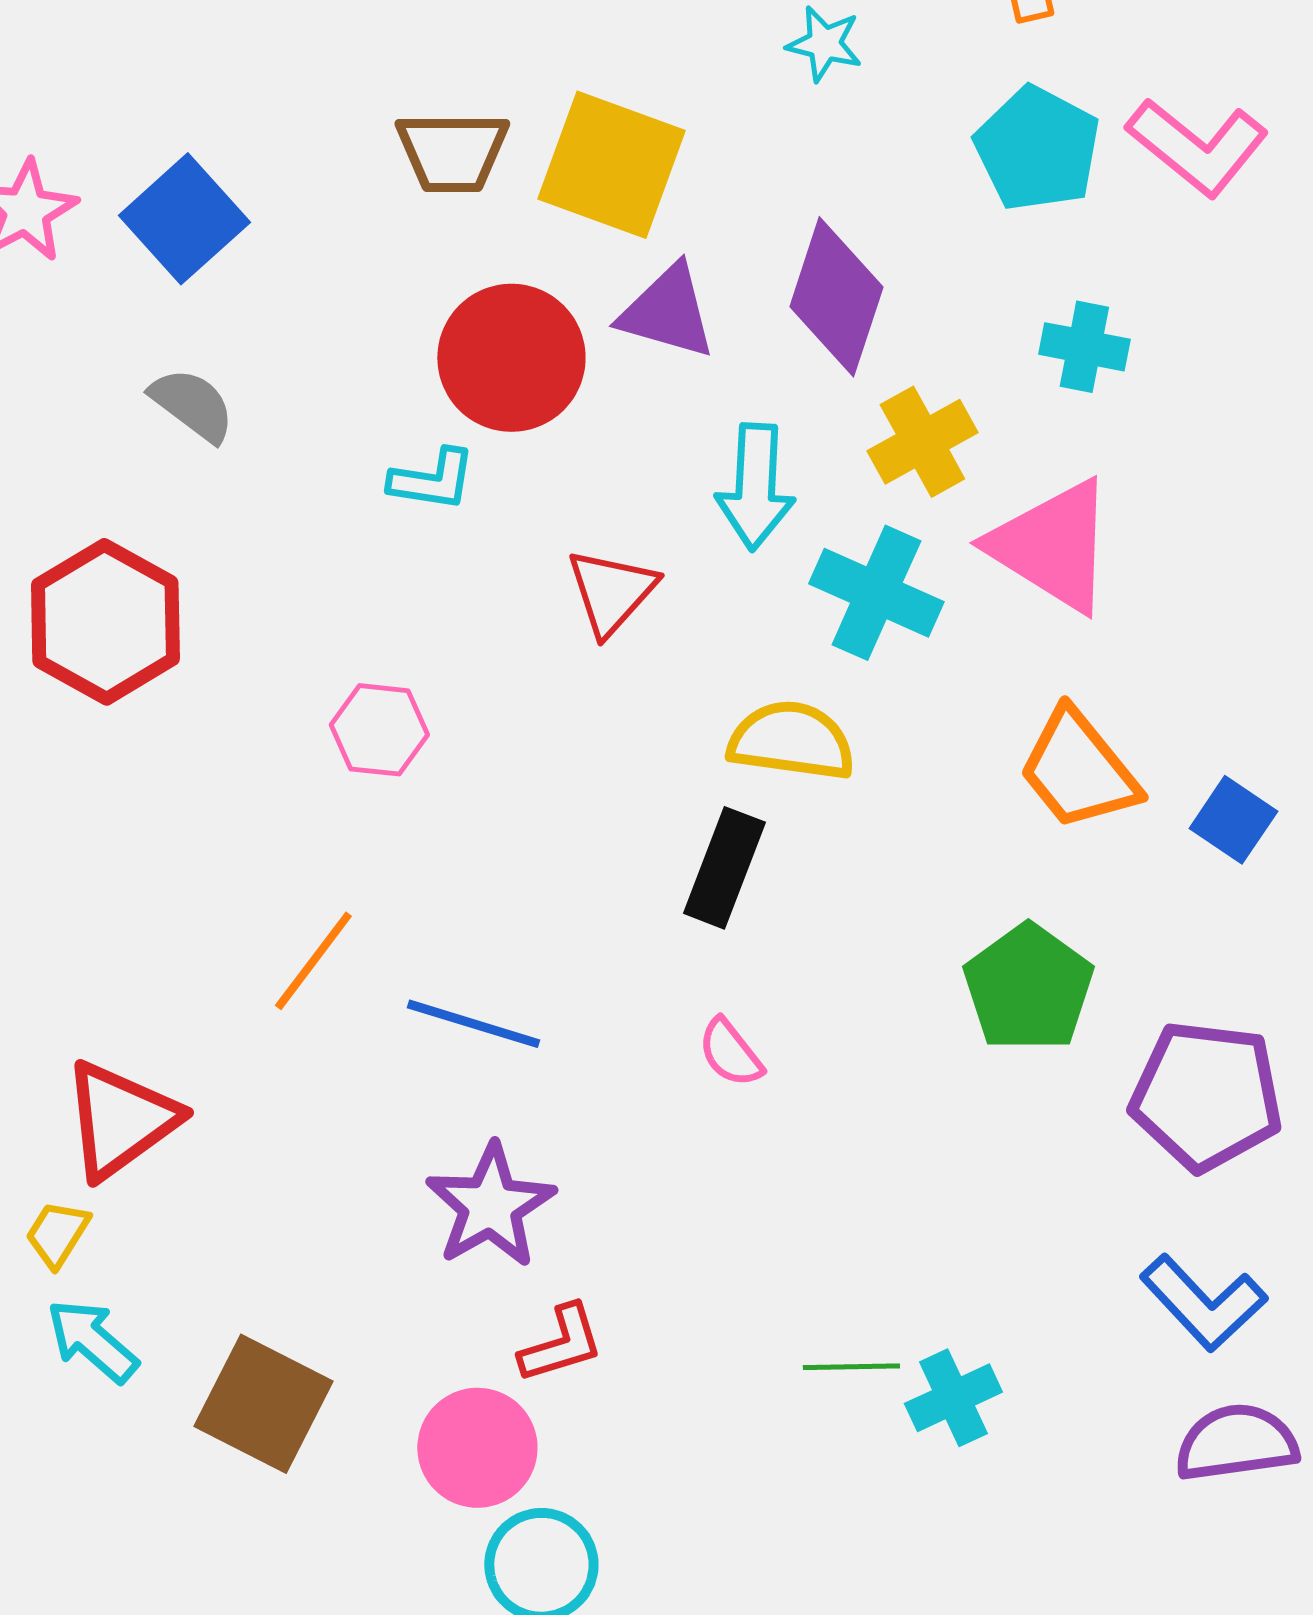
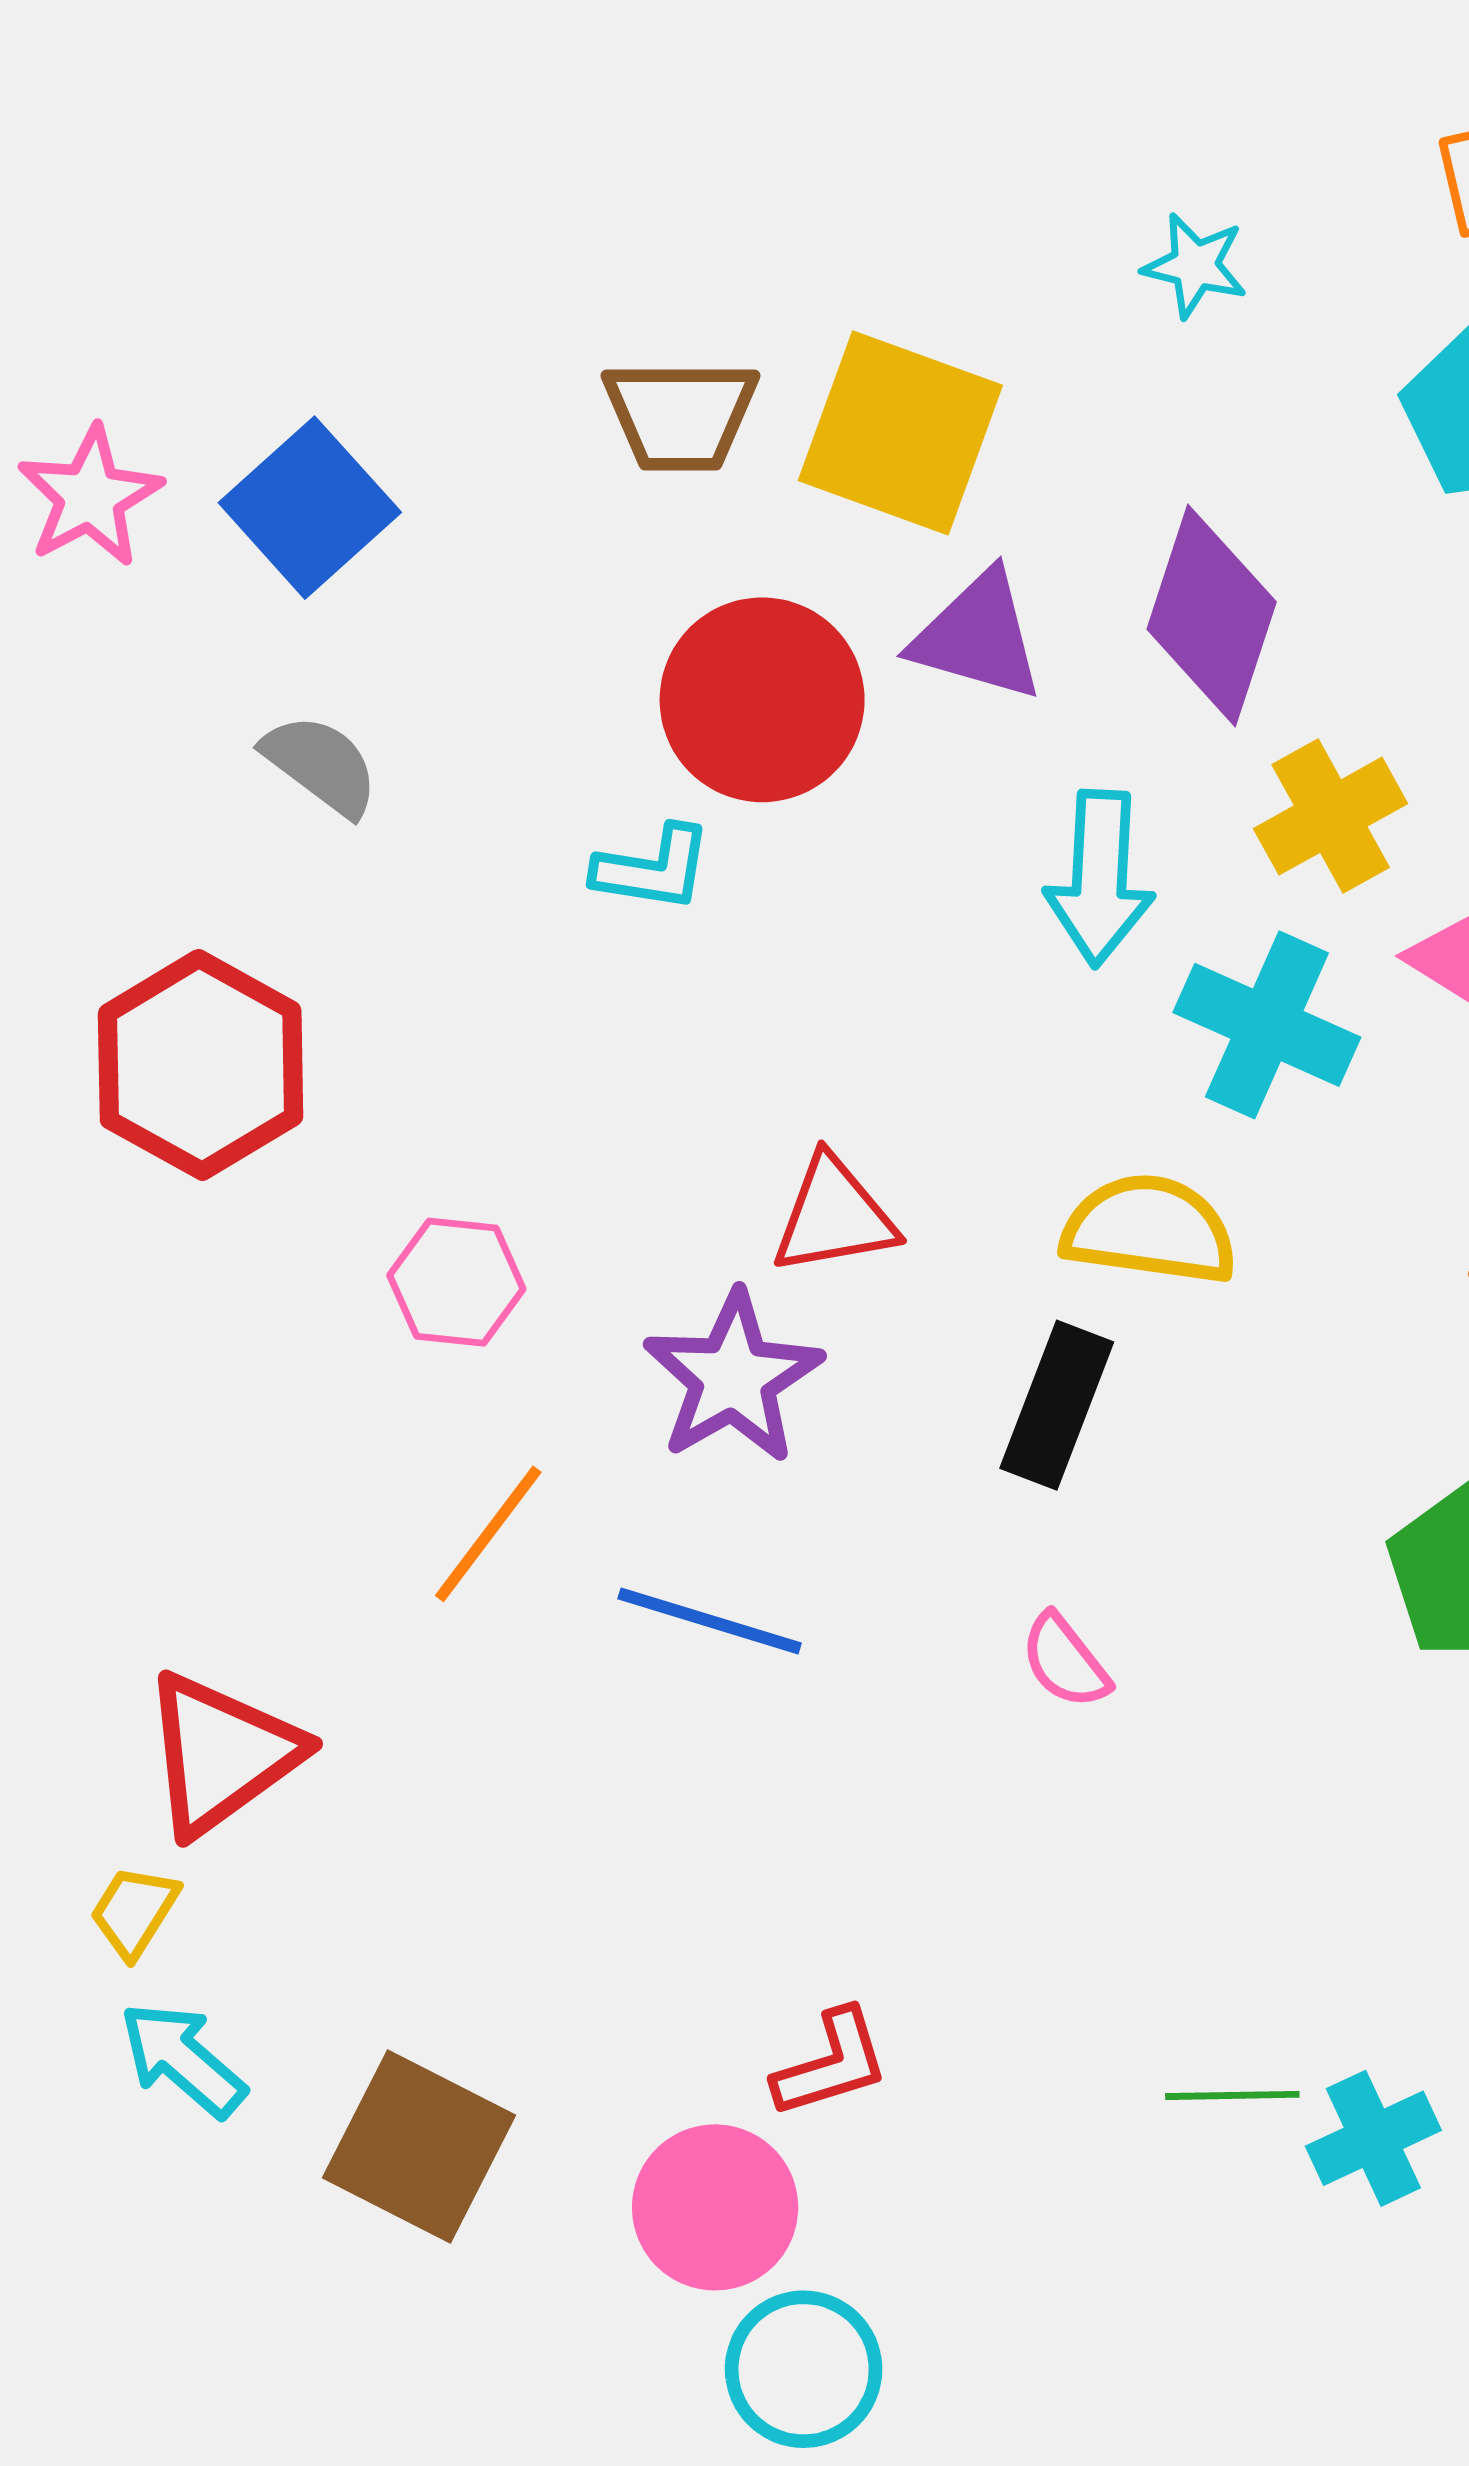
red triangle: (611, 592) -> (834, 1216), moved, turned 38
pink hexagon: (379, 730) -> (456, 1282), moved
purple star: (490, 1206) -> (733, 1378), moved

